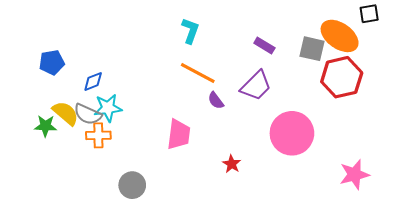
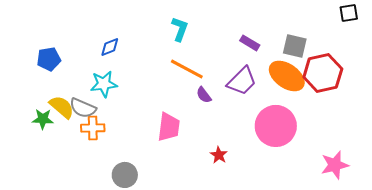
orange ellipse: (340, 36) -> (287, 76), moved
blue diamond: (93, 81) -> (110, 47), moved
cyan star: (108, 108) -> (104, 84), moved

